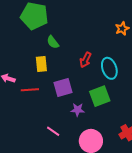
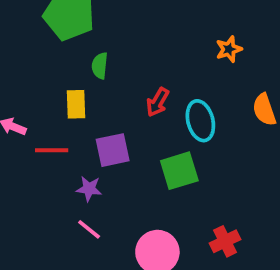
green semicircle: (53, 42) -> (100, 66), turned 40
purple star: (78, 110) -> (89, 189), moved

